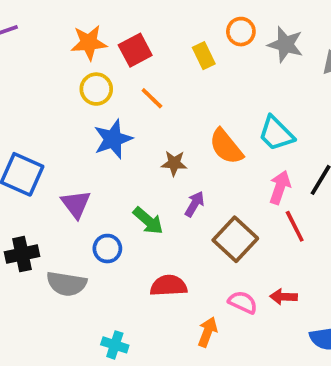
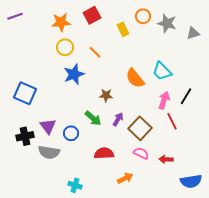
red square: (135, 50) -> (92, 15), moved
brown star: (174, 163) -> (106, 95), moved
purple triangle: (76, 204) -> (48, 126), moved
purple arrow: (195, 204) -> (118, 119), moved
pink semicircle: (243, 302) -> (141, 153), moved
orange arrow: (208, 332) -> (125, 178), turned 42

